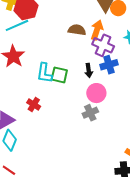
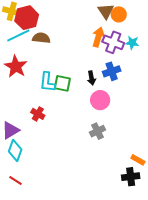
brown semicircle: (77, 30) -> (41, 38), moved
purple cross: (103, 45) -> (113, 42), moved
gray cross: (90, 113) -> (97, 131), moved

